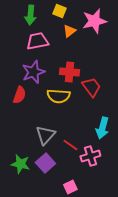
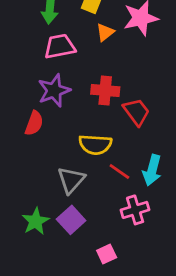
yellow semicircle: (58, 96) -> (95, 145), moved
red line: (70, 145) -> (119, 172), moved
green star: (20, 164) -> (36, 221), turned 30

